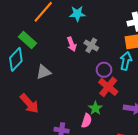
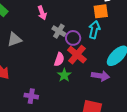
gray cross: (91, 45) -> (59, 31), moved
pink semicircle: (87, 121) -> (59, 59), moved

